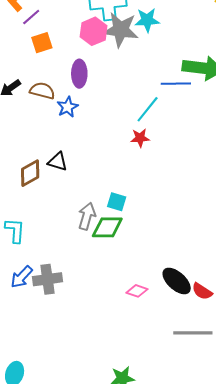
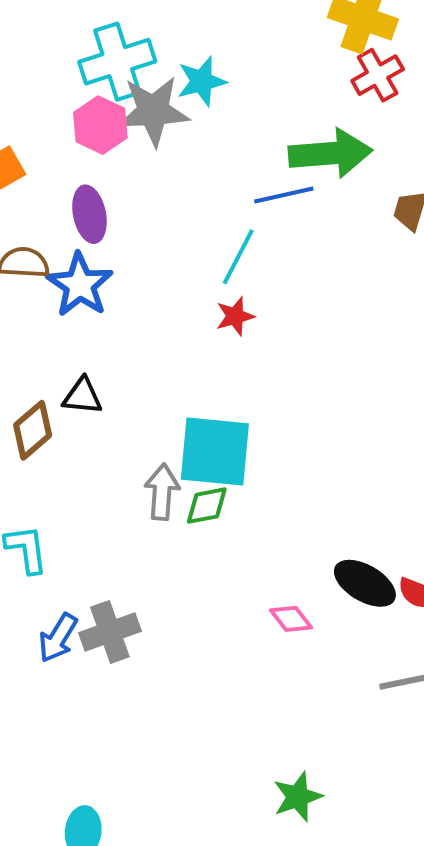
blue star: (68, 107) -> (80, 285), size x1.5
cyan square: (117, 202) -> (215, 451), size x2.0
green diamond: (107, 227) -> (207, 506), size x0.7
pink diamond: (137, 291) -> (291, 619), turned 45

